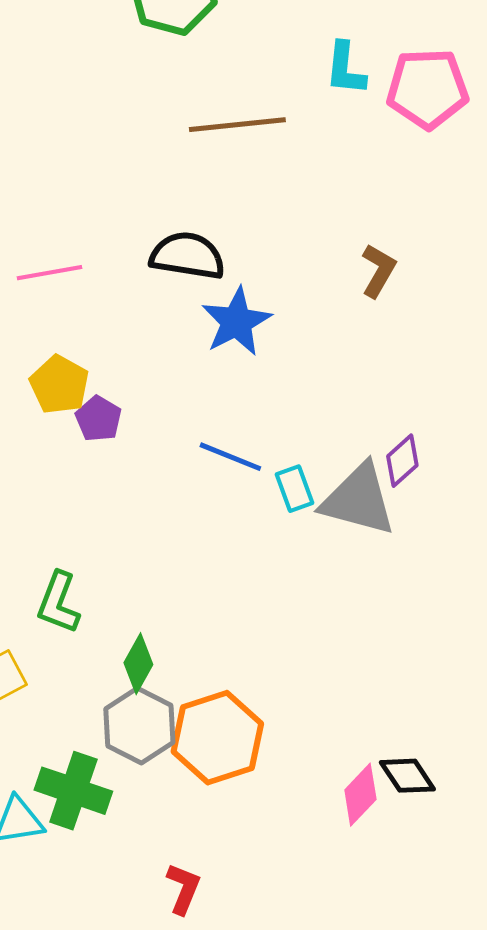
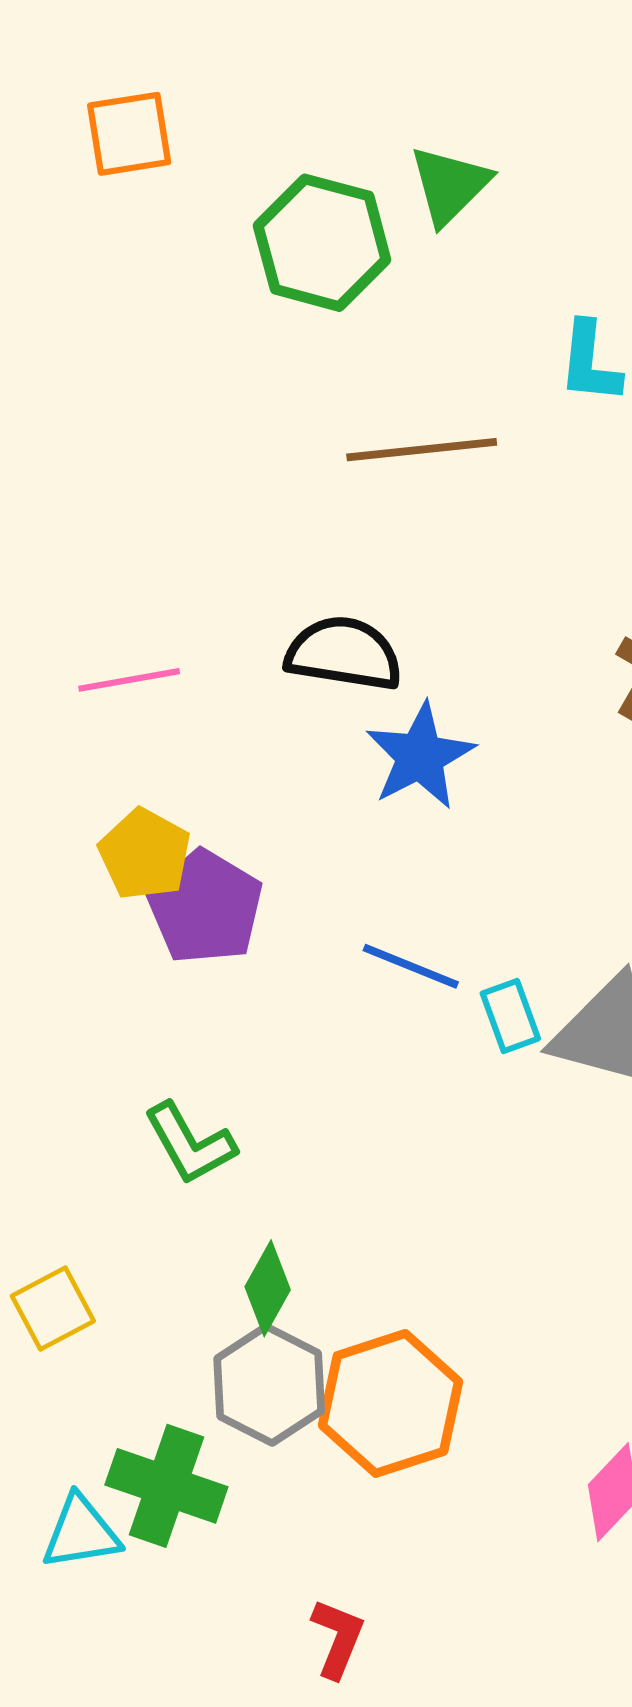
purple pentagon: (98, 419) -> (205, 907), size x1.6
green L-shape: (58, 603) -> (190, 1144), moved, turned -50

